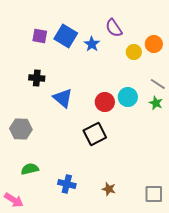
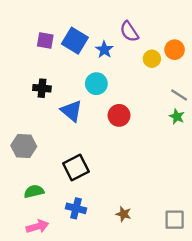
cyan circle: (128, 97) -> (96, 84), moved
black square: (95, 134) -> (76, 168), moved
pink arrow: (14, 200) -> (37, 226), moved, turned -48

